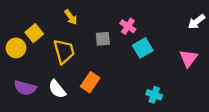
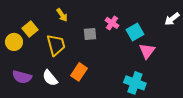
cyan square: (143, 48) -> (135, 32), moved
pink triangle: (188, 58) -> (147, 51), moved
cyan cross: (154, 95) -> (135, 83), size x1.5

